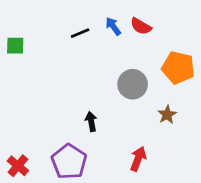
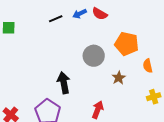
blue arrow: (113, 26) -> (80, 14), turned -80
black arrow: (91, 122) -> (64, 83), size x1.5

